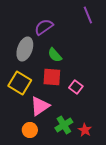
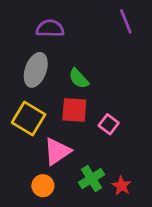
purple semicircle: (44, 27) -> (50, 28), moved, turned 36

